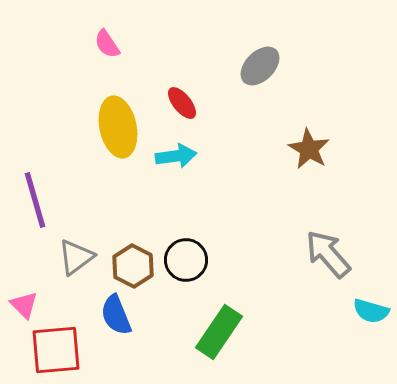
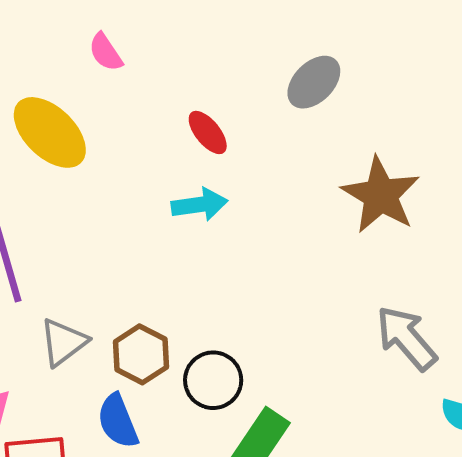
yellow ellipse: (118, 127) -> (50, 132), moved, turned -34
brown star: (309, 149) -> (381, 195), size x1.4
black circle: (186, 260) -> (213, 380), moved

